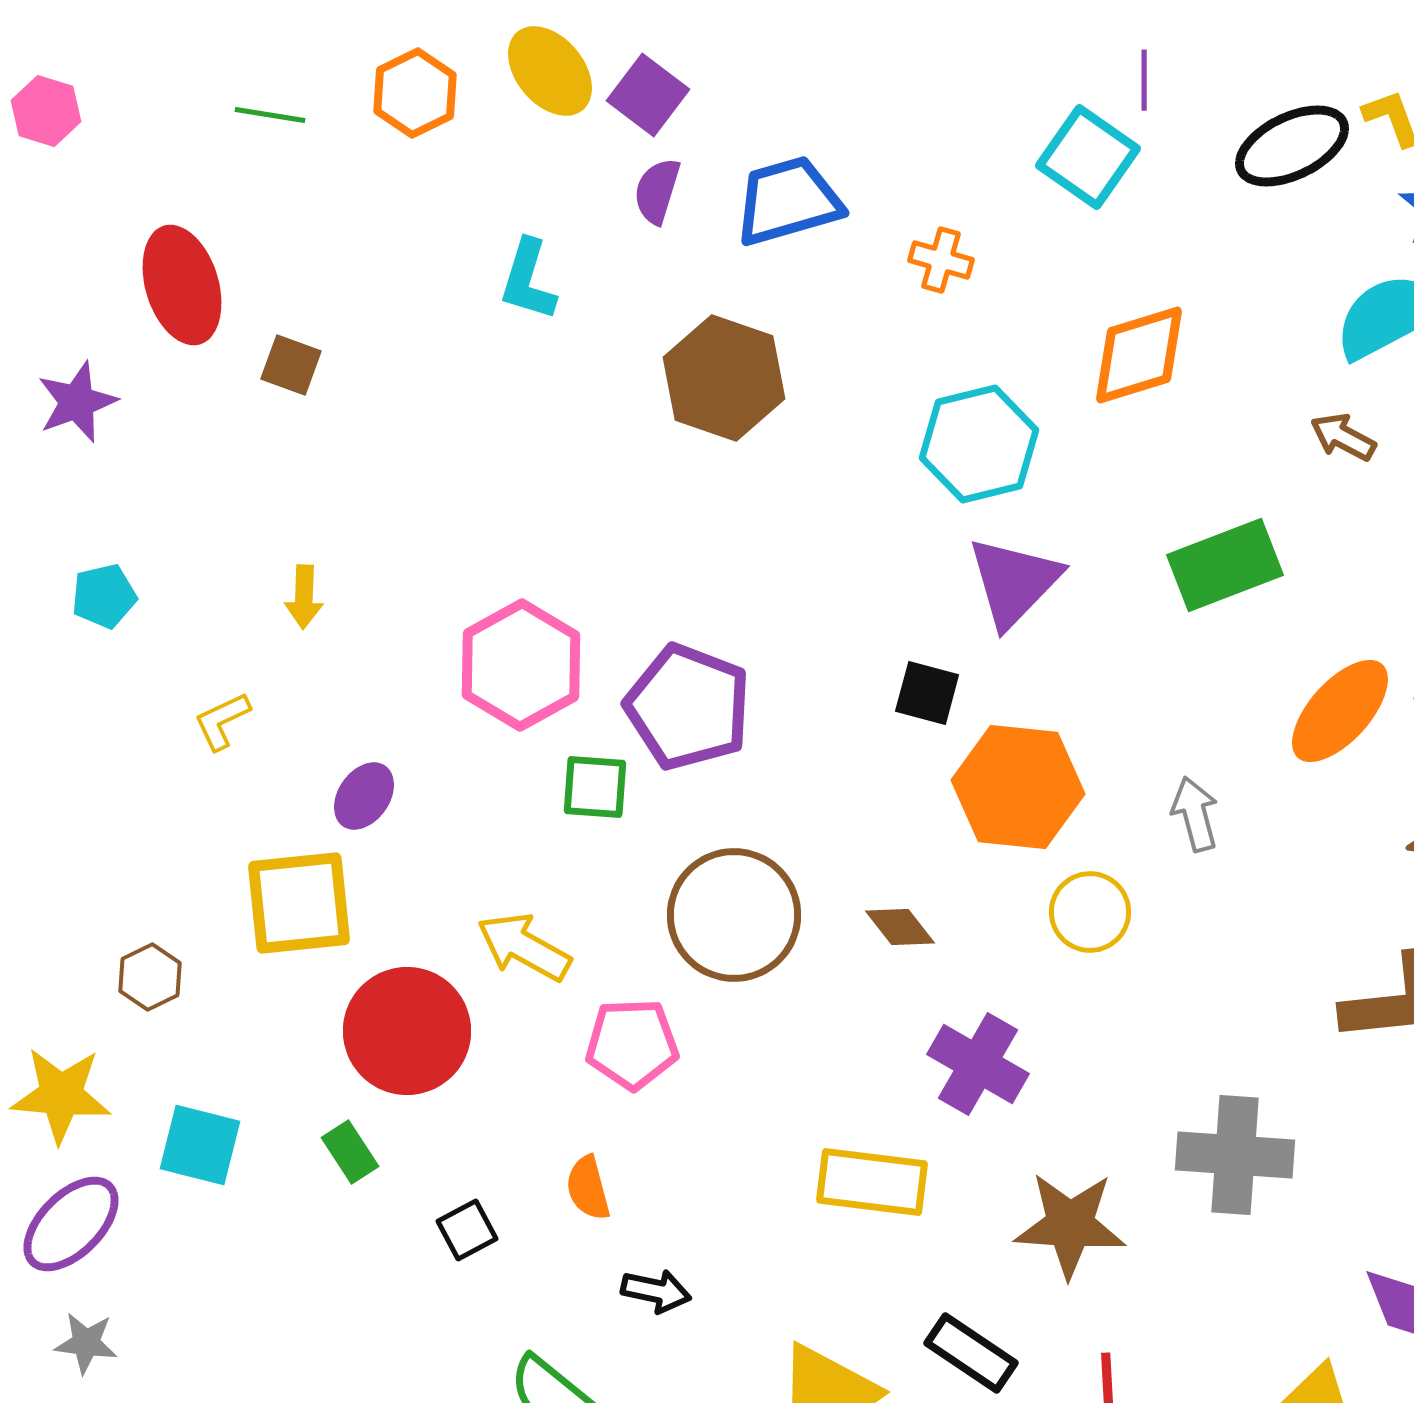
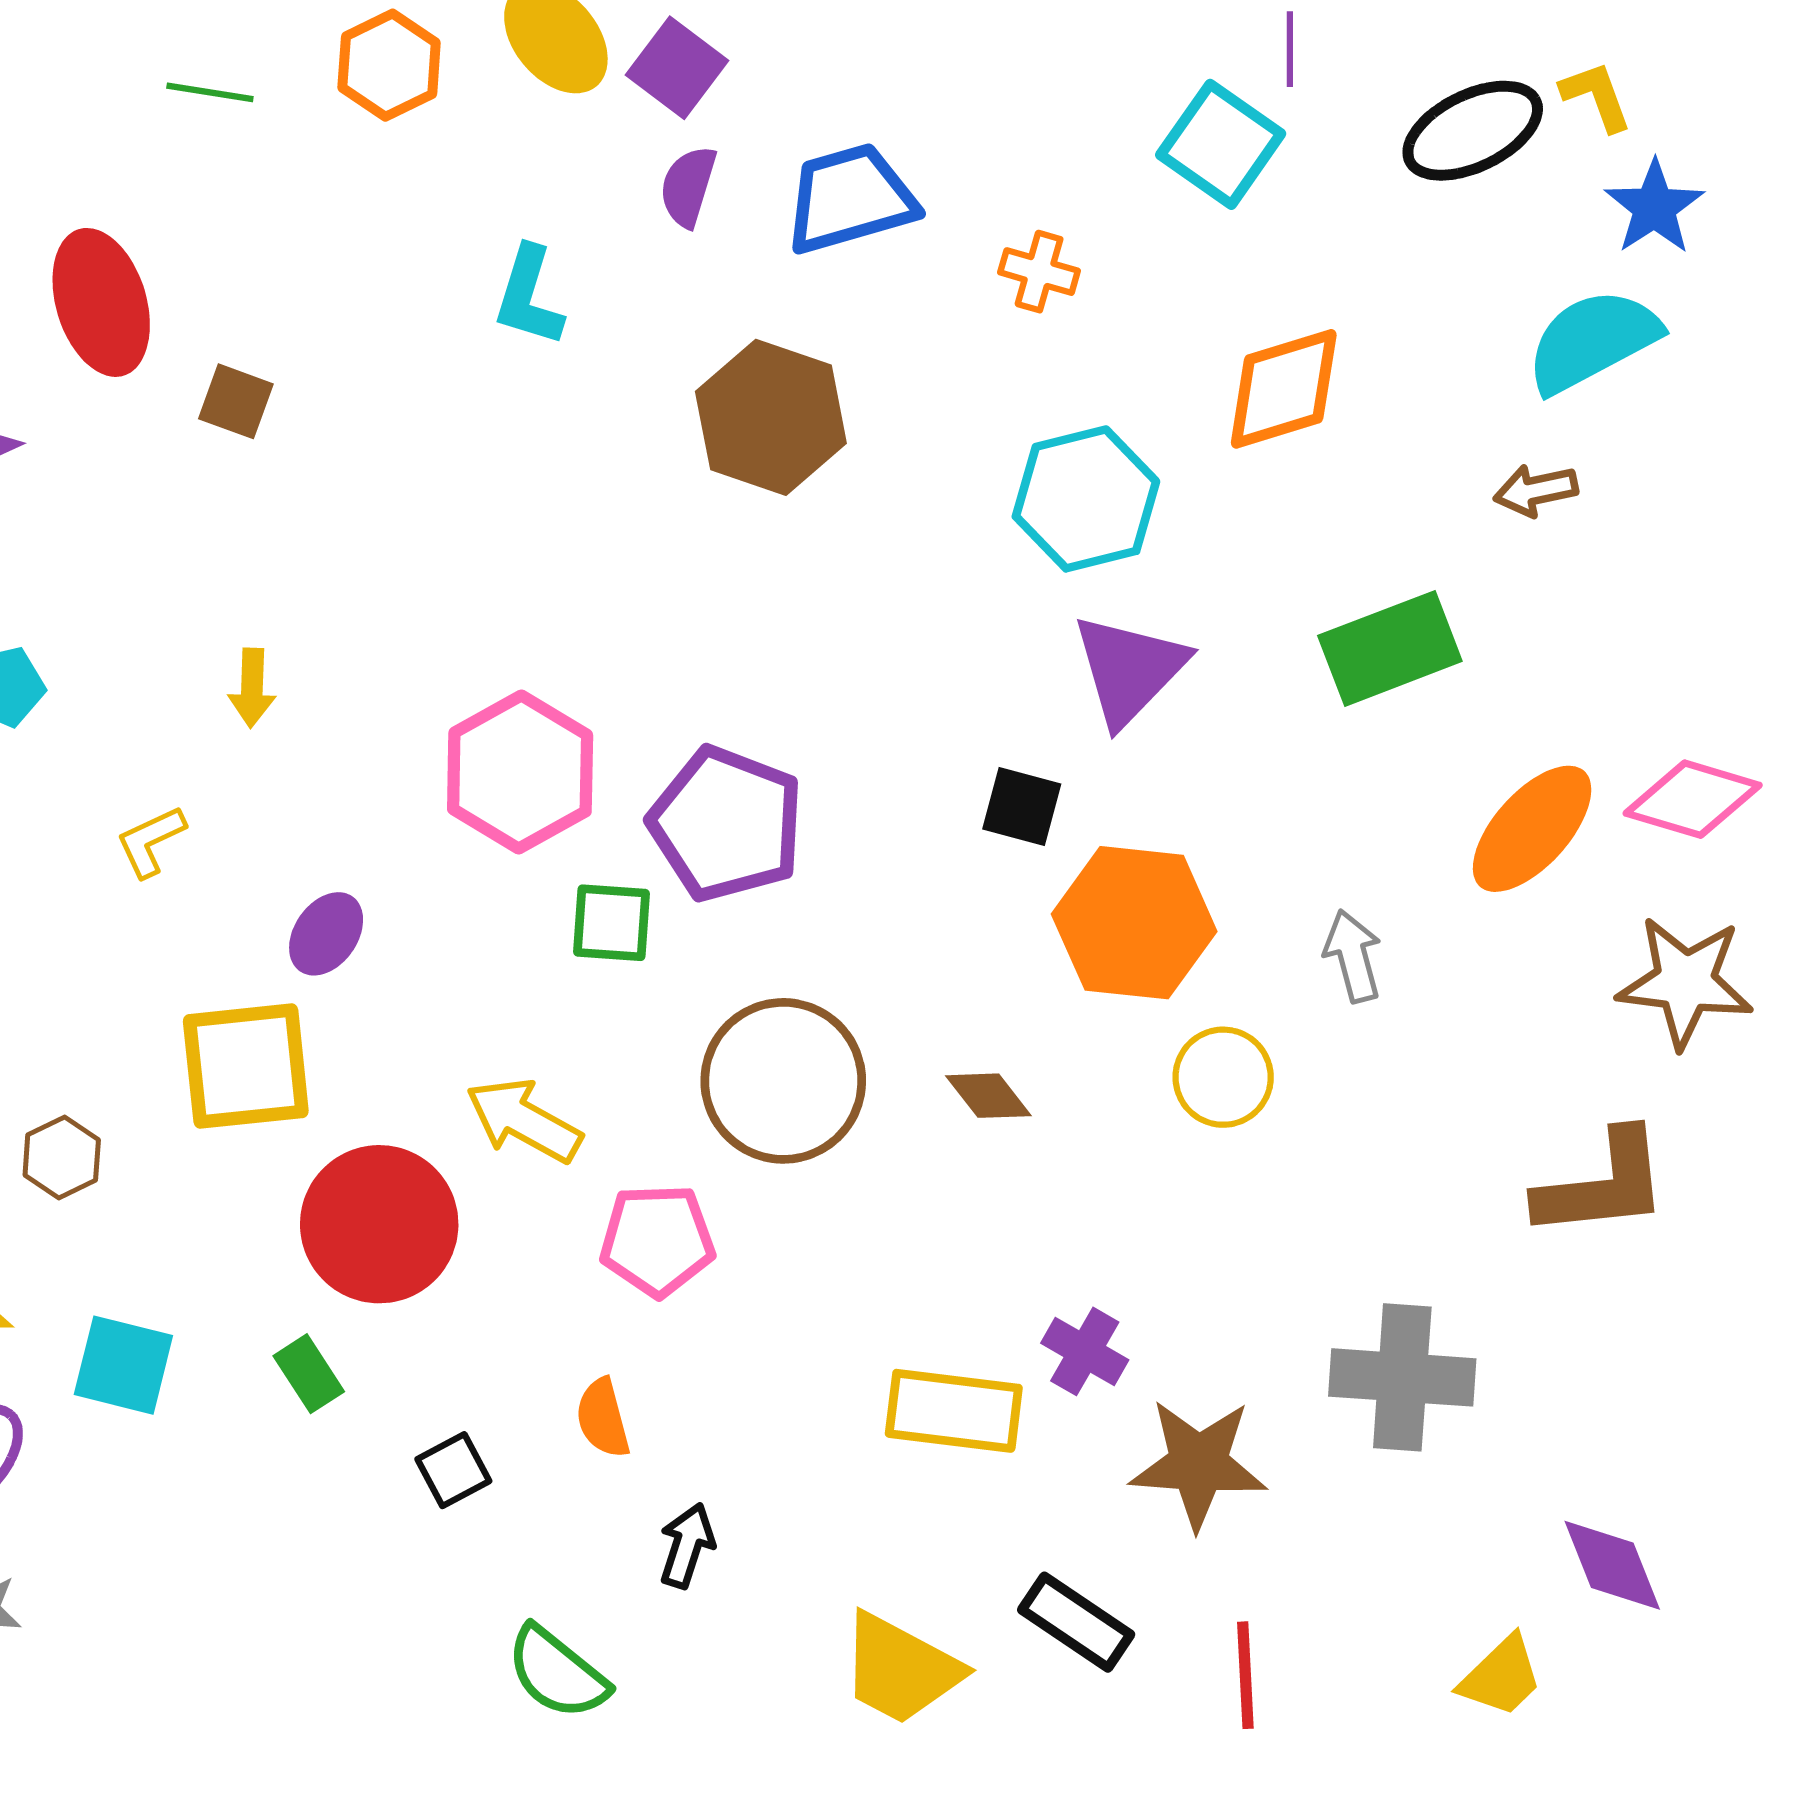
brown arrow: (1343, 437) -> (1536, 490), turned -40
purple cross: (978, 1064) -> (1085, 1351), moved, size x0.7
black arrow: (656, 1291) -> (687, 1545), turned -84

